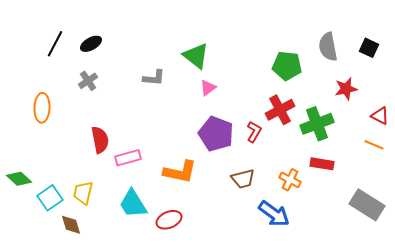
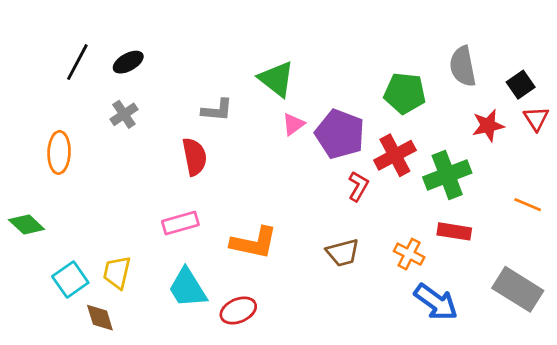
black square: (369, 48) -> (521, 85), moved, turned 30
red triangle: (380, 116) -> (536, 119), moved, turned 30
purple pentagon: (216, 134) -> (340, 134), moved
red semicircle: (100, 140) -> (195, 157), moved
green diamond: (19, 179) -> (27, 224), moved
blue arrow: (274, 214) -> (436, 302), moved

